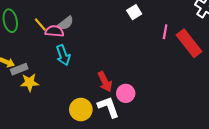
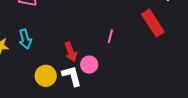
pink line: (165, 32) -> (110, 36), moved
cyan arrow: (63, 55) -> (25, 39), moved

